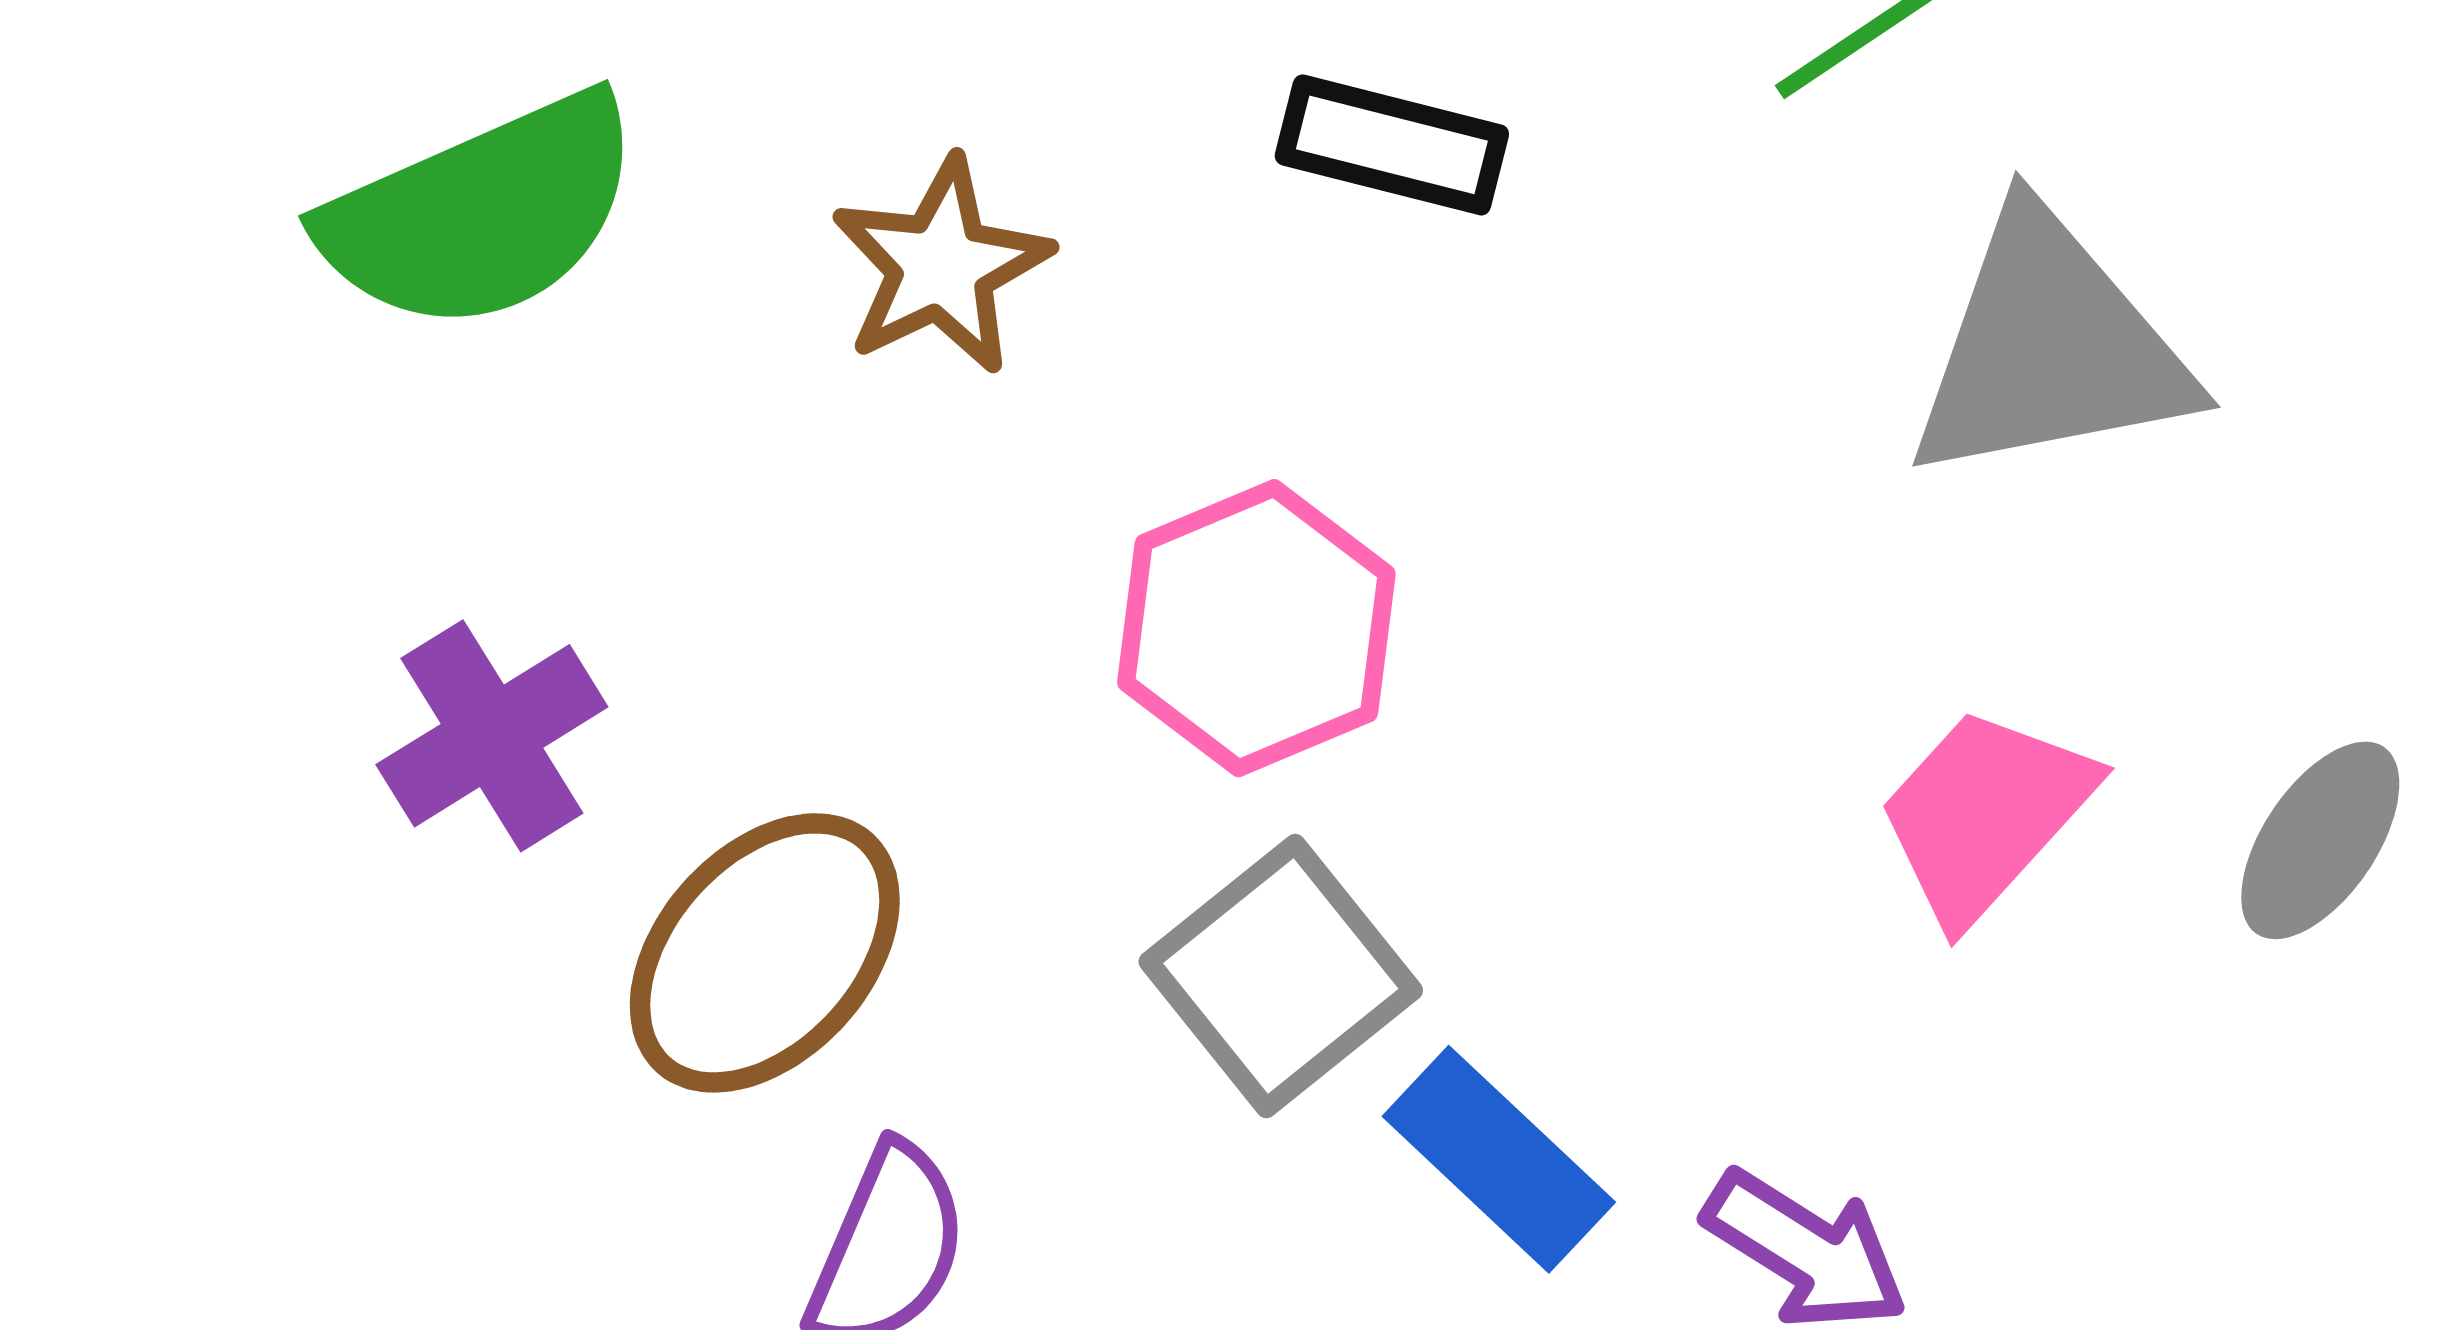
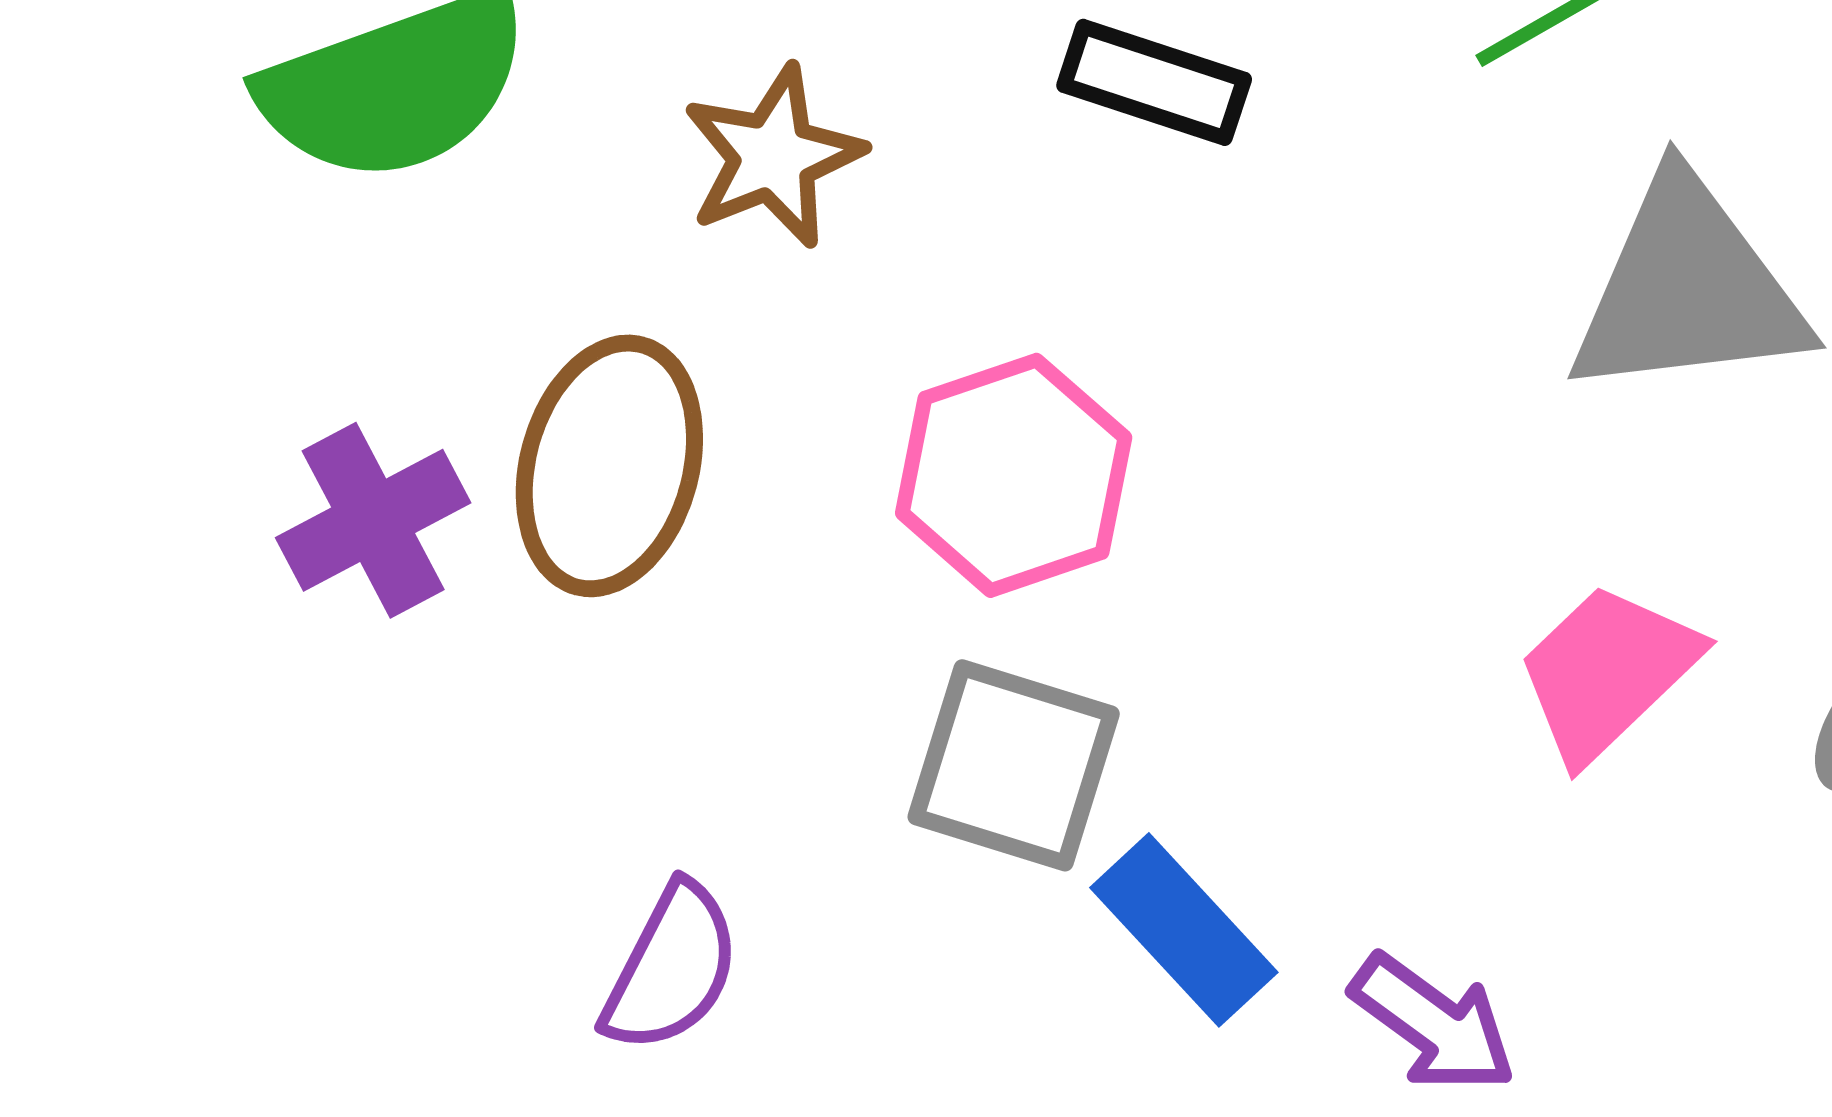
brown ellipse: (765, 953) -> (609, 466), moved, turned -31
gray square: (1281, 976) -> (1014, 765), turned -38

